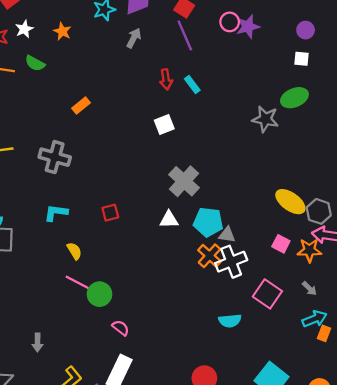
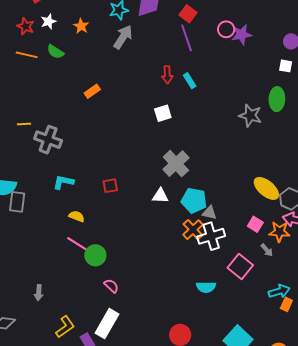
gray arrow: (134, 38) -> (123, 37), moved, size x1.4
green ellipse: (294, 98) -> (277, 99), turned -70
gray cross: (55, 157) -> (48, 140), moved
yellow semicircle: (74, 251) -> (77, 216), turned -42
gray arrow: (309, 288) -> (267, 250), moved

